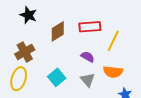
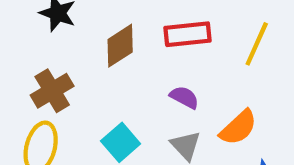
yellow line: (113, 41) -> (257, 44), moved
orange semicircle: (113, 72) -> (238, 128), turned -48

